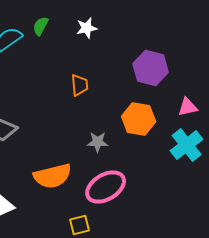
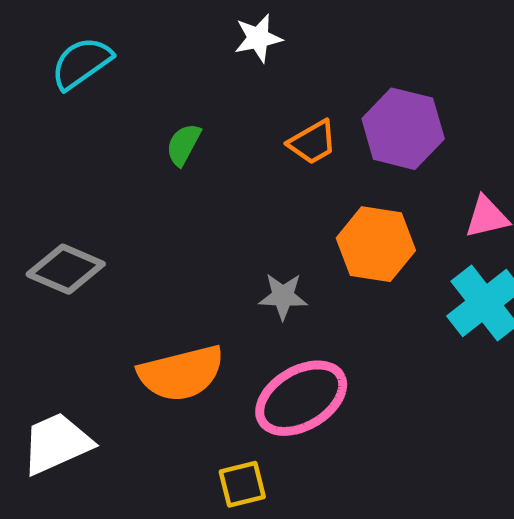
green semicircle: (41, 26) -> (183, 145), moved
orange trapezoid: (80, 85) -> (312, 142), moved, turned 65

